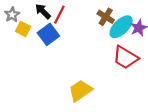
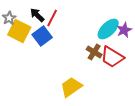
brown cross: (106, 17) -> (94, 52), moved
yellow square: (23, 29) -> (19, 31), size x1.6

